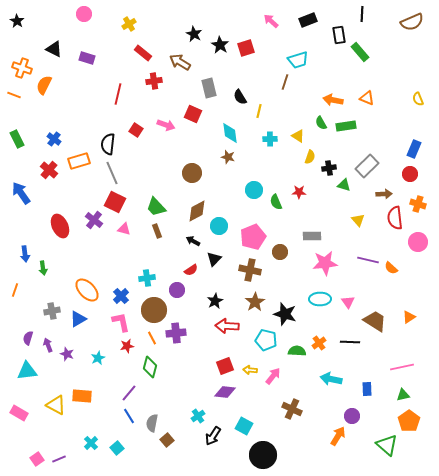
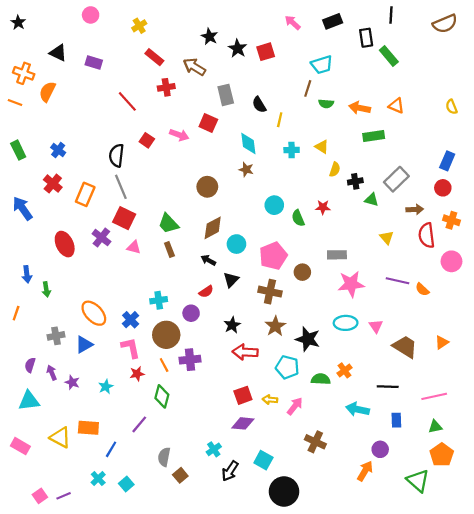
red line: (118, 94) -> (127, 101), turned -55
green semicircle: (321, 123) -> (326, 104), moved, turned -56
orange rectangle: (79, 161) -> (85, 194), moved, turned -50
black line: (350, 342) -> (388, 387), moved
blue line: (129, 416) -> (111, 449), moved, turned 63

